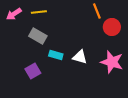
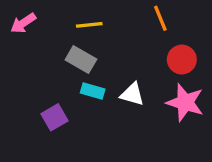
yellow line: (39, 12) -> (89, 25), moved
red circle: (112, 27) -> (182, 60), moved
gray rectangle: (38, 36) -> (81, 60), moved

